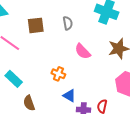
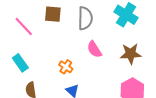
gray semicircle: (68, 23) -> (85, 18), size x1.6

